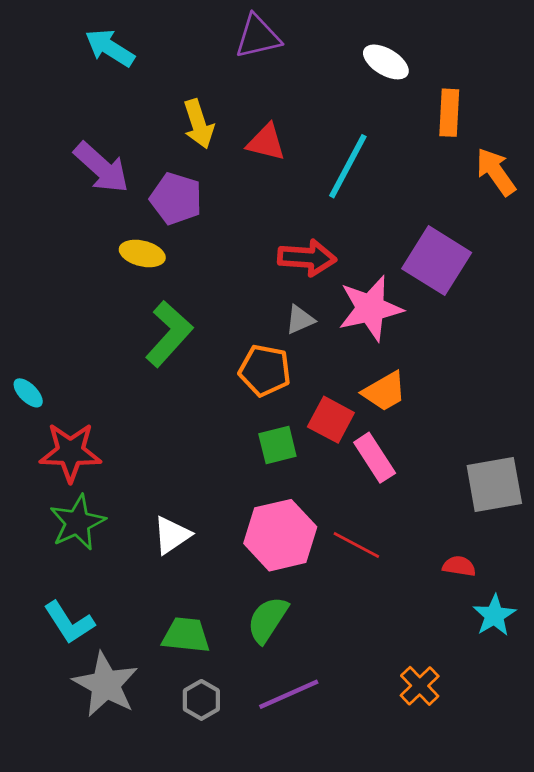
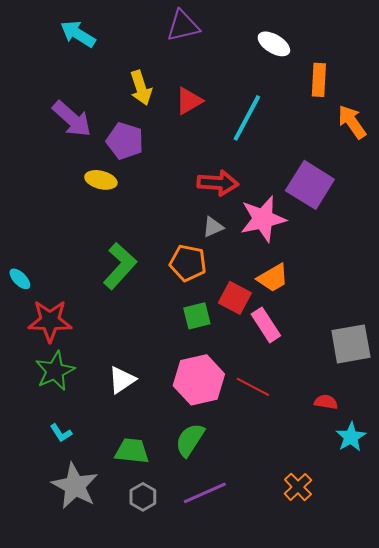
red triangle: (266, 142) -> (189, 101), turned -44
green L-shape: (169, 334) -> (120, 266), moved
cyan L-shape: (69, 622) -> (61, 433), moved, size x0.6

